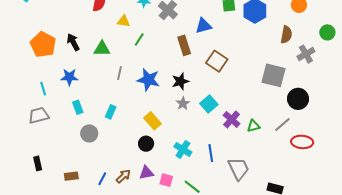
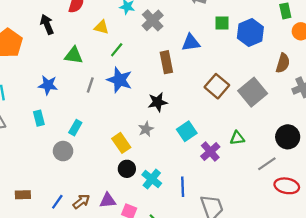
black arrow: (73, 42) -> (47, 24), moved
brown square: (217, 61) -> (217, 86), moved
gray square: (273, 75) -> (253, 92), moved, turned 30
blue star: (69, 77) -> (48, 85), moved
blue star: (148, 80) -> (119, 80), moved
gray star: (183, 103) -> (146, 129), moved
green triangle: (253, 126) -> (237, 138), moved
gray circle: (89, 133) -> (63, 151), moved
black circle: (146, 144) -> (127, 169), moved

